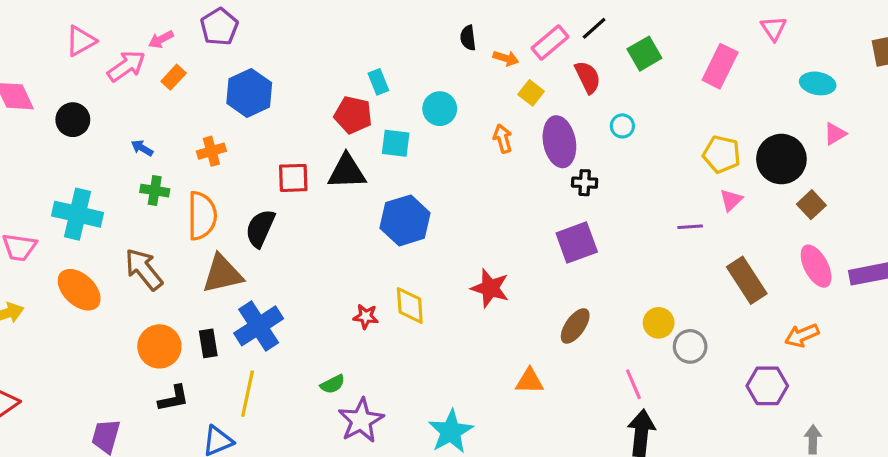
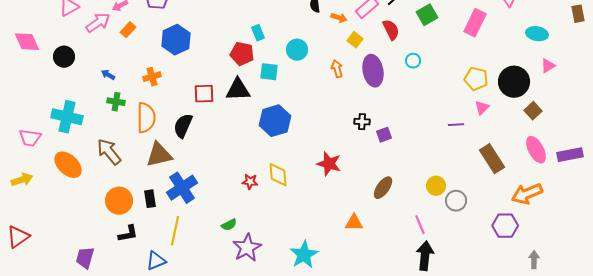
black cross: (585, 183) -> (362, 122), moved
purple square: (577, 242) -> (384, 135), size x0.6
orange arrow: (802, 335) -> (527, 194), size x1.4

